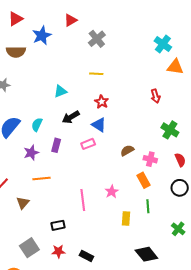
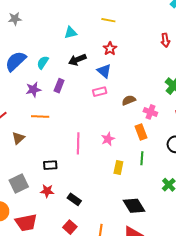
red arrow: (156, 96) -> (165, 40), moved
pink rectangle: (88, 144) -> (100, 92), moved

